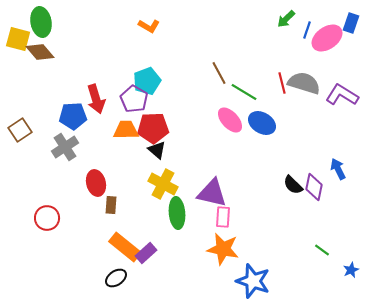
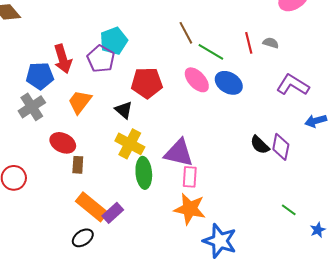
gray semicircle: (304, 83) -> (271, 43), size x0.5
purple L-shape: (342, 95) -> (293, 85), moved
red pentagon: (153, 128) -> (147, 83), moved
orange trapezoid: (126, 130) -> (80, 102), moved, turned -52
blue arrow: (338, 169) -> (316, 121), moved, turned -80
red ellipse: (96, 183) -> (63, 143), turned -50

